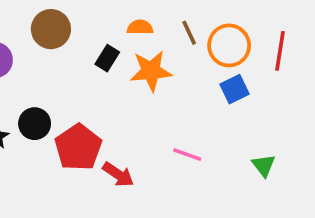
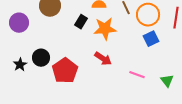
pink line: (187, 155) -> (137, 75), moved
red arrow: (118, 175) -> (103, 59), moved

